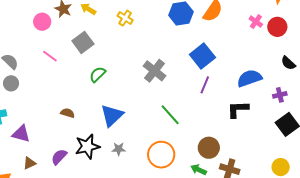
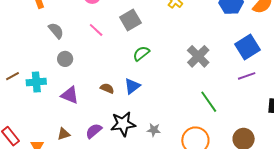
gray circle: (11, 83) -> (65, 59), moved
purple line: (205, 85) -> (247, 76), turned 42
blue triangle: (112, 115) -> (132, 86), moved, size x0.7
purple triangle: (21, 134) -> (70, 95), moved

